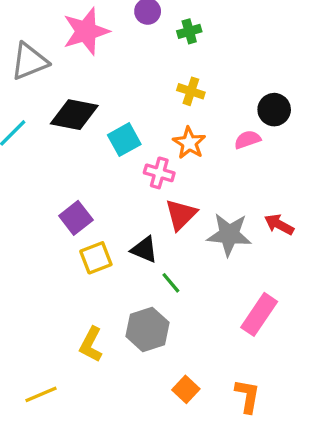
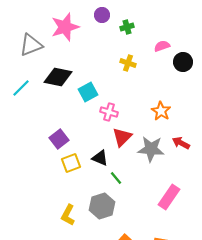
black circle: (274, 110) -> (183, 62), moved
pink semicircle: (247, 140) -> (162, 46), moved
orange star: (189, 143) -> (161, 111), moved

